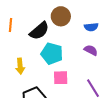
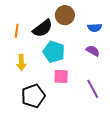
orange line: (10, 25) -> (17, 31), moved

